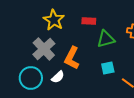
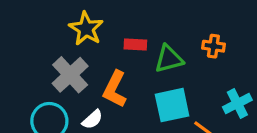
red rectangle: (89, 21) -> (135, 45), moved
cyan square: (108, 68) -> (172, 105), size x1.6

